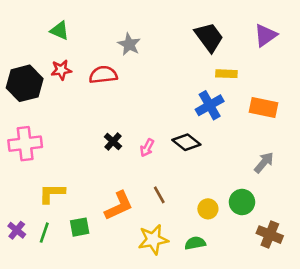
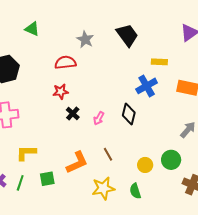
black trapezoid: (209, 37) -> (127, 35), moved
red star: (61, 70) -> (61, 92), moved
black diamond: (186, 142) -> (129, 114), turned 65
green semicircle: (195, 243) -> (135, 191), turned -98

